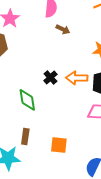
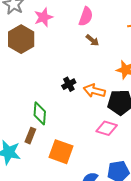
green diamond: (27, 100) -> (40, 113), moved
orange square: (59, 145) -> (61, 152), size x1.4

